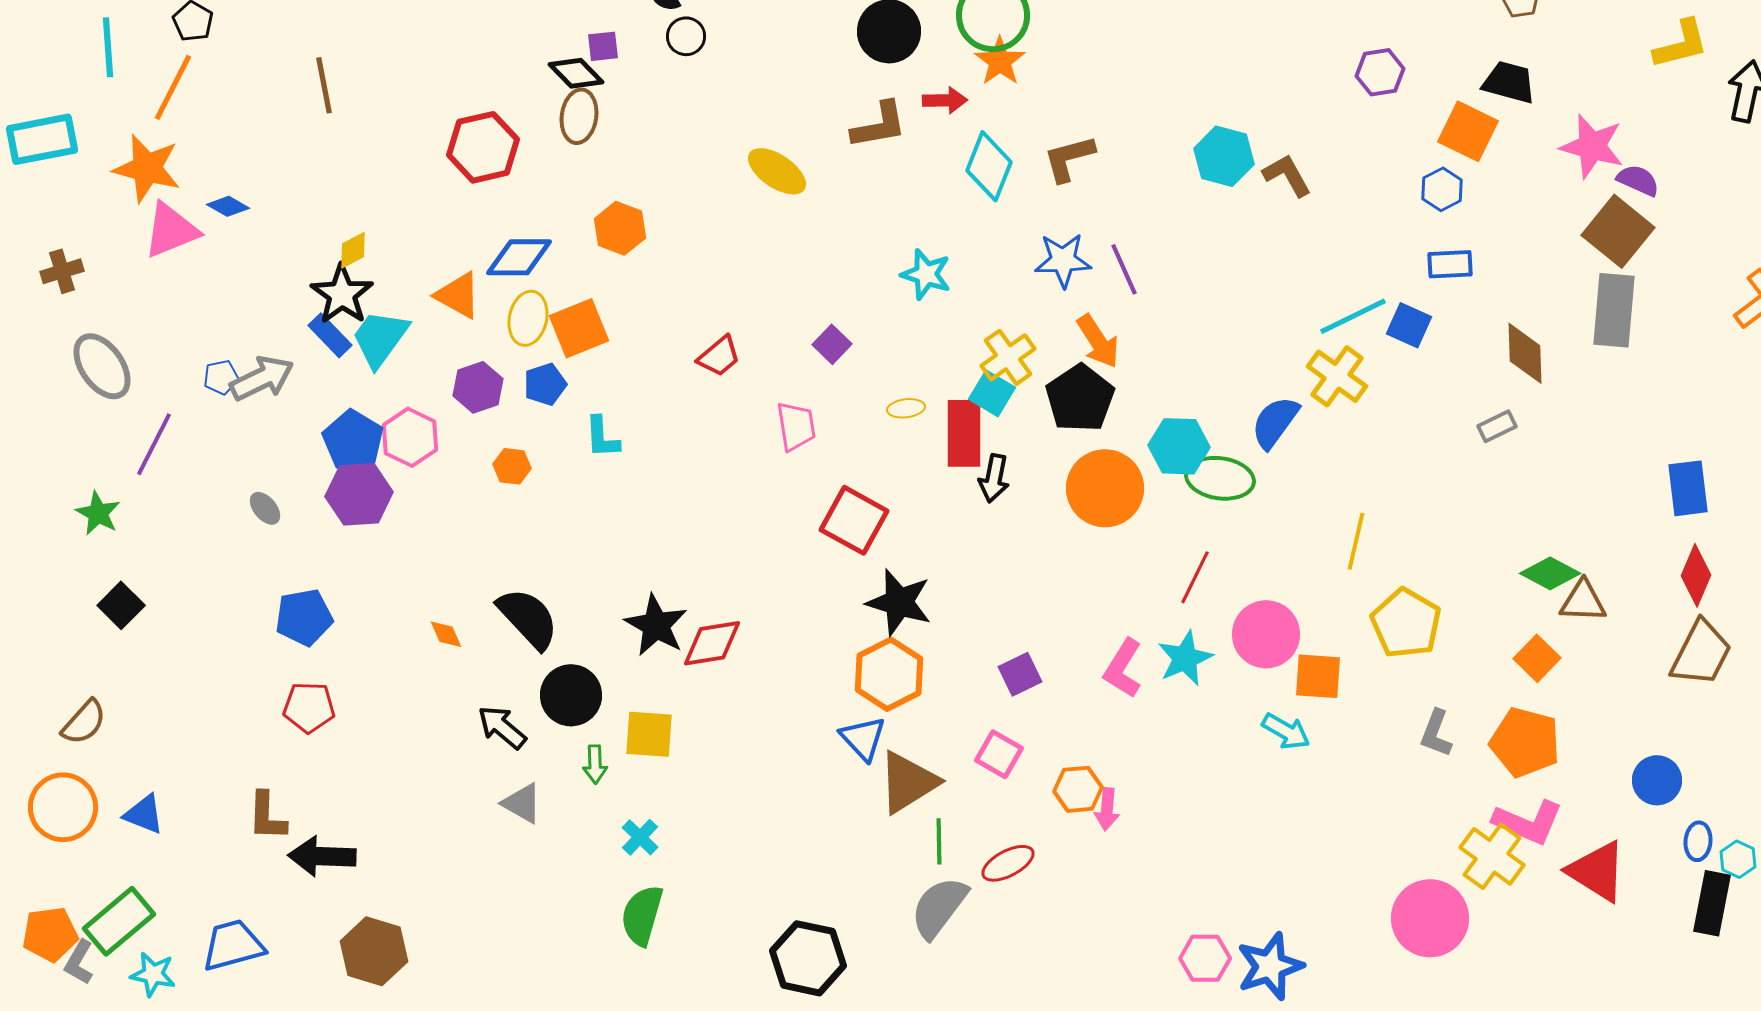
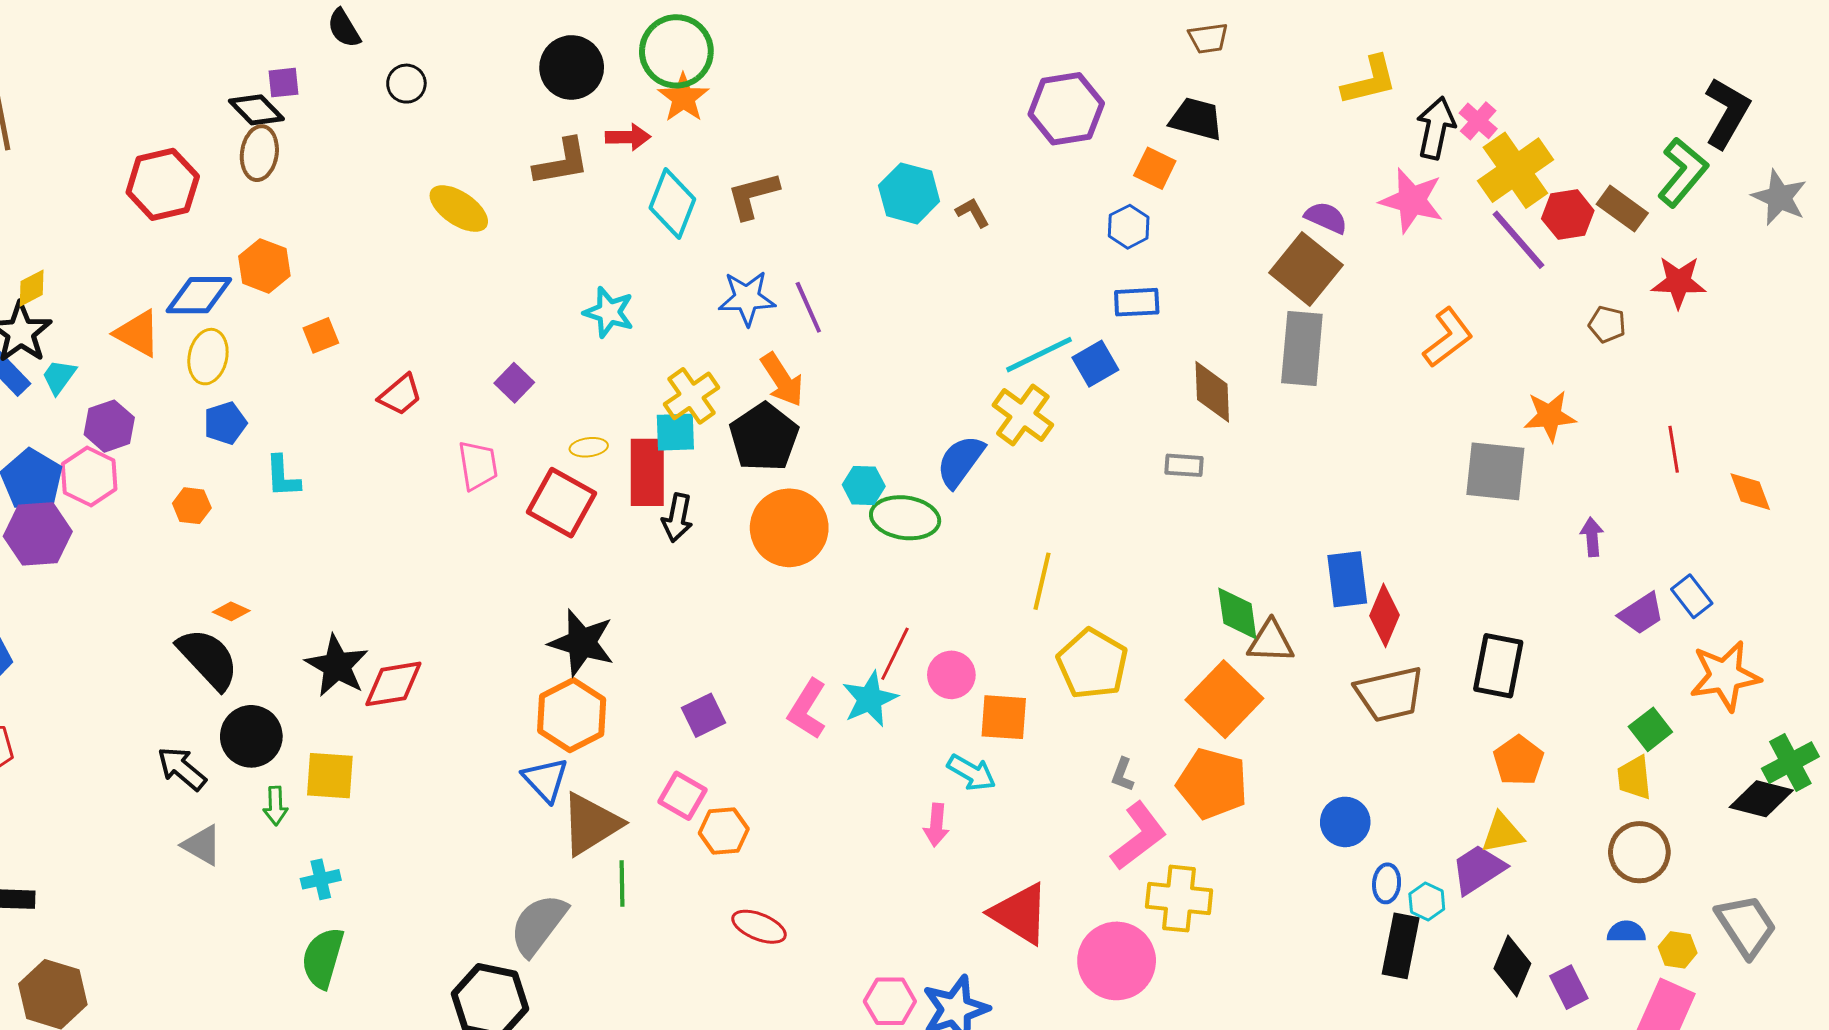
black circle: (686, 36) -> (406, 84), moved
purple hexagon: (1380, 72) -> (1066, 109), size x1.5
orange square: (1468, 131) -> (1155, 168), size x0.7
pink star: (1592, 146) -> (1412, 200), moved
brown L-shape: (1287, 175) -> (973, 213), size x0.7
orange hexagon: (620, 228) -> (264, 266), moved
blue square: (1409, 325) -> (1095, 364), turned 36
orange square: (579, 328) -> (321, 335), moved, size x0.6
cyan trapezoid: (380, 338) -> (59, 377), size x0.6
purple hexagon: (478, 387) -> (109, 426), moved
cyan square: (992, 393) -> (675, 432), turned -33
gray rectangle: (1497, 426) -> (1184, 465), turned 30
cyan hexagon: (1179, 446) -> (864, 486), size x0.7
blue rectangle: (1688, 488) -> (1347, 579), moved
red square: (854, 520) -> (562, 503), moved
green diamond: (1550, 573) -> (1237, 613), turned 54
red line: (1195, 577) -> (895, 654), moved
orange diamond: (446, 634) -> (231, 611), moved, turned -42
pink circle: (1266, 634) -> (951, 675), size x0.7
brown trapezoid: (1701, 653) -> (1390, 694), turned 50
orange square: (1537, 658) -> (1224, 699), size x1.6
gray L-shape: (1436, 733) -> (1123, 775), size x0.7
orange hexagon: (1078, 789) -> (724, 831), moved
pink arrow: (1107, 809) -> (936, 825), moved
pink L-shape: (1528, 822) -> (1139, 836), moved, turned -60
cyan cross: (640, 837) -> (321, 879), turned 33
yellow cross: (1492, 856) -> (1179, 899), turned -30
red ellipse: (1008, 863) -> (759, 927), moved, turned 50
red triangle: (1597, 871) -> (1020, 914), moved
gray semicircle: (939, 907) -> (538, 925), moved

